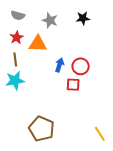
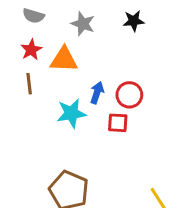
cyan star: (15, 81) -> (71, 113), moved

